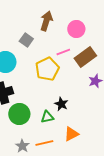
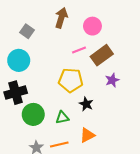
gray square: (26, 40) -> (27, 31), moved
yellow pentagon: (47, 69) -> (71, 80), moved, turned 30
black star: (61, 104) -> (86, 104), moved

